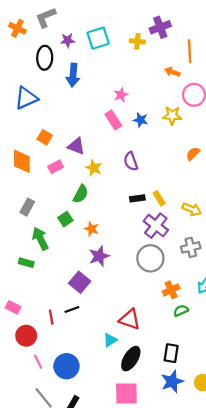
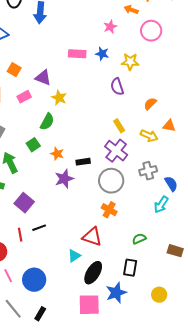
pink star: (121, 95) -> (110, 27), moved
yellow star: (172, 116) -> (130, 62), moved
pink rectangle: (113, 120) -> (77, 54), turned -54
orange semicircle: (193, 154) -> (150, 104), moved
purple semicircle: (131, 161) -> (117, 87), moved
black rectangle: (137, 198) -> (83, 162), moved
purple square: (80, 282) -> (24, 203), moved
orange cross: (171, 290) -> (109, 210), moved, turned -35
green semicircle: (181, 311) -> (139, 239), moved
blue star: (172, 381) -> (116, 293), moved

